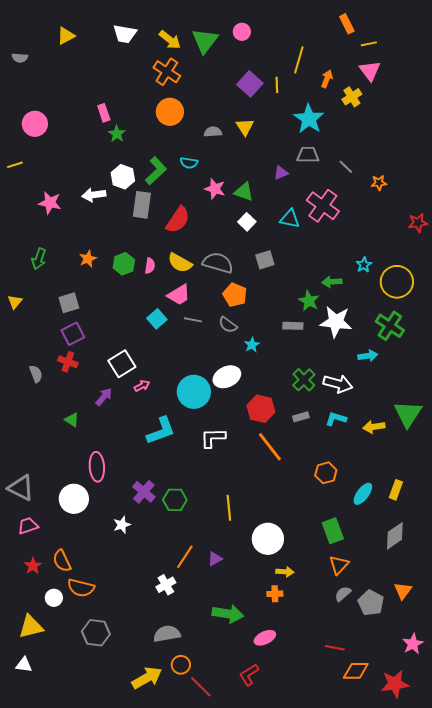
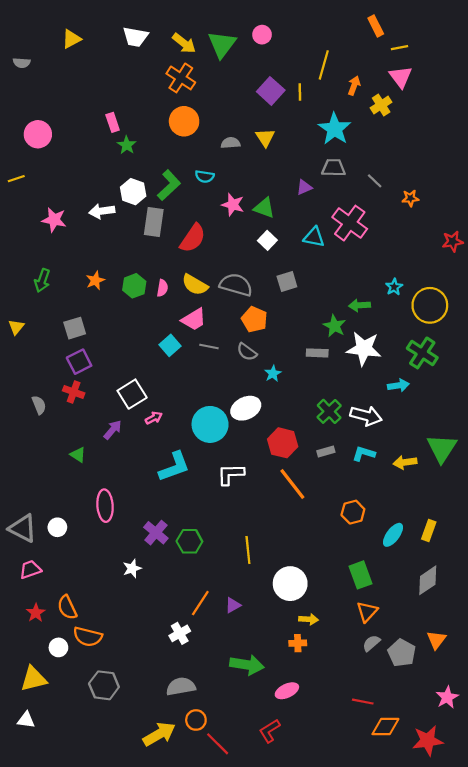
white circle: (74, 499) -> (57, 527), moved, size x0.6

